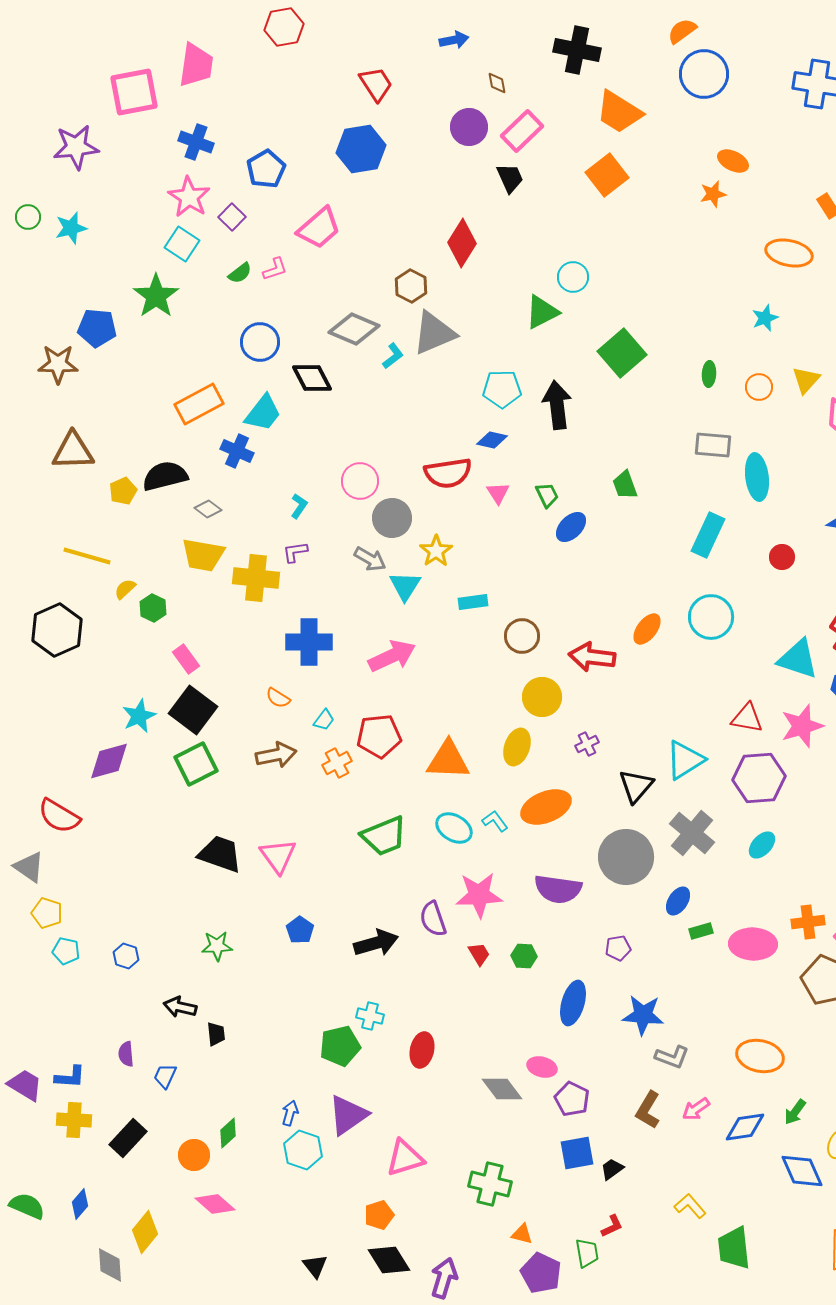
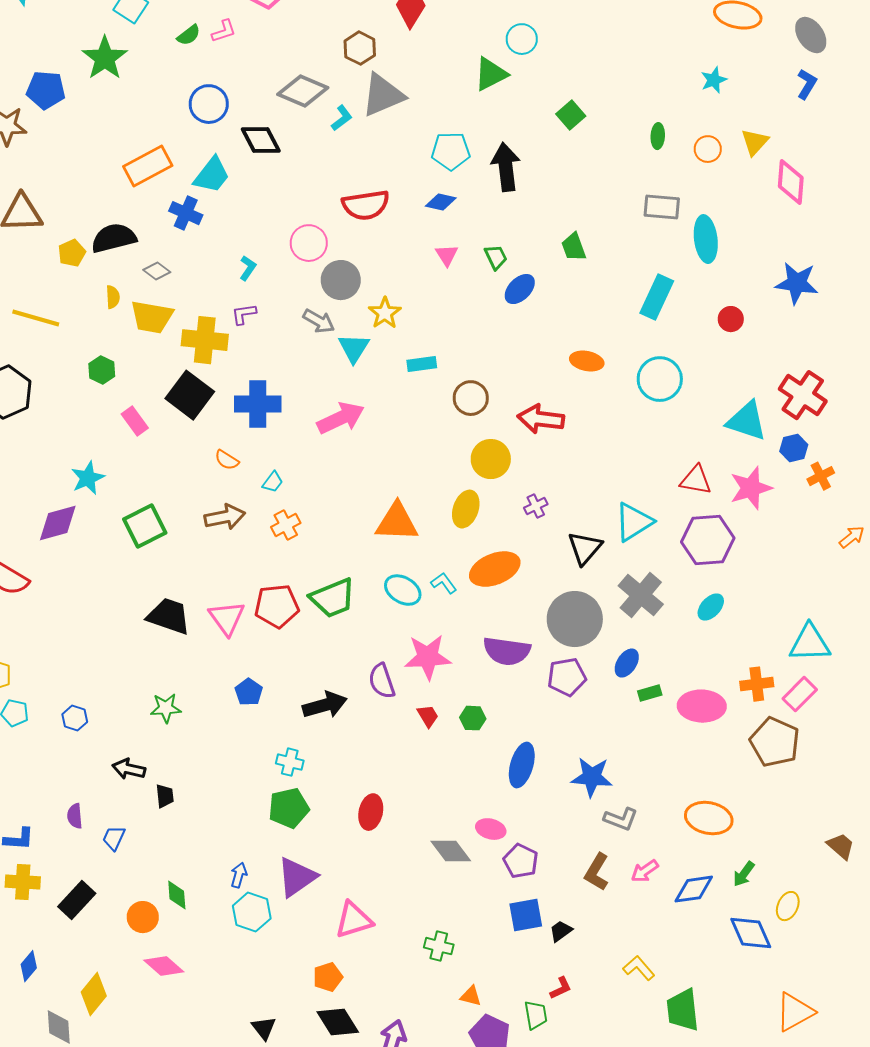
green square: (622, 353) -> (571, 115), size x0.6
red semicircle: (448, 473) -> (366, 205), moved
yellow semicircle: (125, 589) -> (113, 297), moved, turned 130
orange ellipse: (647, 629) -> (587, 361), moved, turned 64
black square: (193, 710) -> (190, 395), moved
red pentagon: (379, 736) -> (277, 606), moved
purple pentagon: (618, 948) -> (567, 677), moved, size x1.5
cyan cross: (370, 1016) -> (290, 762), moved
green diamond: (228, 1133) -> (177, 895), turned -52
green cross: (490, 1184) -> (439, 946), size x0.7

